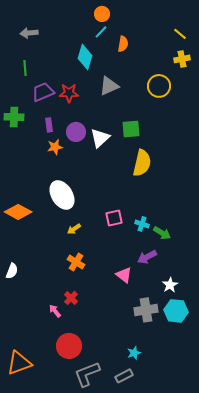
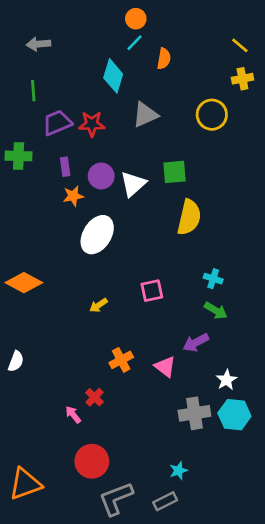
white ellipse: (62, 195) -> (97, 235), moved, turned 64
cyan cross: (142, 224) -> (213, 279), moved
orange cross: (76, 262) -> (121, 360), moved, turned 30

